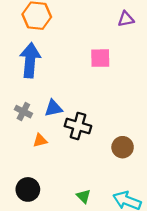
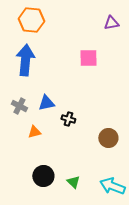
black cross: (78, 126) -> (68, 119), size x0.6
black circle: (28, 189) -> (43, 176), moved

